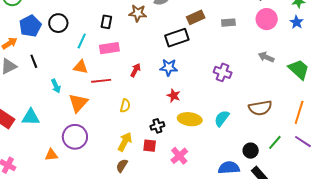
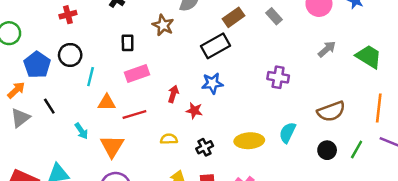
brown star: (138, 13) -> (163, 25), turned 30
gray rectangle: (228, 23) -> (274, 16), turned 64
cyan line: (82, 41) -> (91, 77), moved
gray arrow: (266, 57) -> (327, 49), turned 126
red star: (174, 96) -> (194, 111), moved
yellow semicircle: (125, 106) -> (169, 139), turned -96
black cross: (157, 126) -> (205, 147), moved
black circle: (251, 151) -> (327, 150), moved

